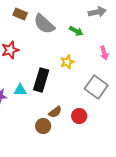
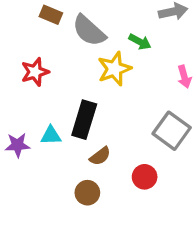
yellow star: (67, 62) -> (114, 69), moved, size x1.5
brown semicircle: (55, 112) -> (100, 156), moved

